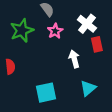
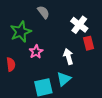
pink star: (55, 31) -> (36, 52), moved
cyan triangle: (88, 88) -> (64, 79), moved

